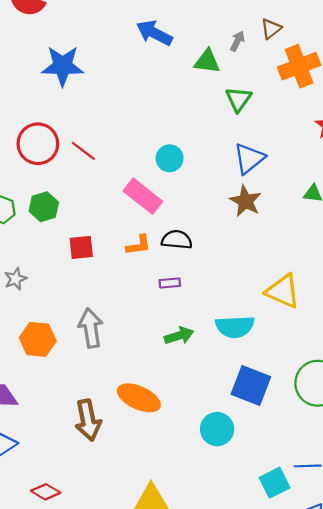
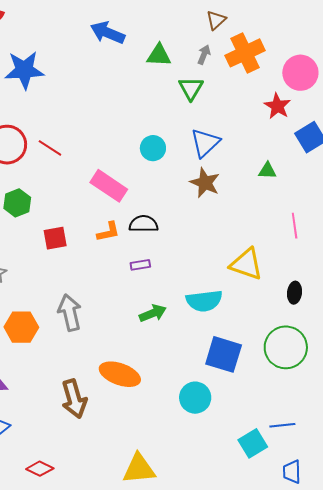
gray arrow: (237, 41) -> (204, 55), moved
cyan circle: (170, 158) -> (153, 148), moved

